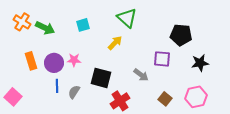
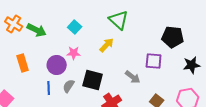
cyan square: (83, 25) -> (75, 27), turned -32
pink star: (74, 60) -> (74, 53), moved
purple circle: (54, 63) -> (57, 65), moved
gray semicircle: (74, 92) -> (69, 86), moved

